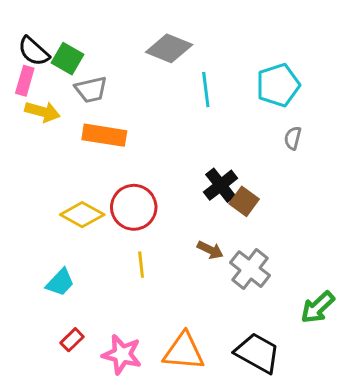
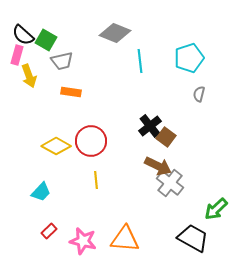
yellow arrow: (42, 112) -> (29, 76), turned 55
orange rectangle: (104, 135) -> (71, 92), size x0.7
brown arrow: (210, 250) -> (158, 166), moved, size x1.5
black trapezoid: (257, 353) -> (193, 238), moved

